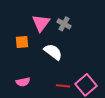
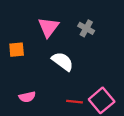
gray cross: (64, 24) -> (86, 28), moved
orange square: (22, 42) -> (17, 50), moved

